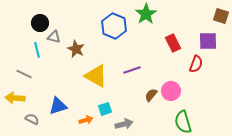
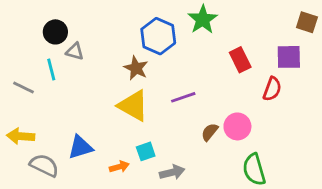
brown star: (76, 49) -> (136, 68), moved
gray line: (24, 74) -> (23, 88), moved
gray semicircle: (32, 119) -> (44, 165), size x1.5

